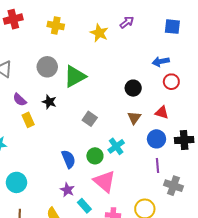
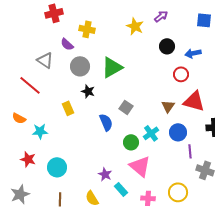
yellow cross: (56, 25) -> (87, 29), moved
gray circle: (47, 67) -> (80, 66), moved
red circle: (171, 82) -> (181, 74), moved
black circle: (133, 88) -> (167, 46), moved
purple semicircle: (20, 100) -> (67, 44), moved
red triangle: (162, 112) -> (194, 101), size x1.6
blue circle: (156, 139) -> (178, 132), moved
blue semicircle: (68, 159) -> (106, 122), moved

